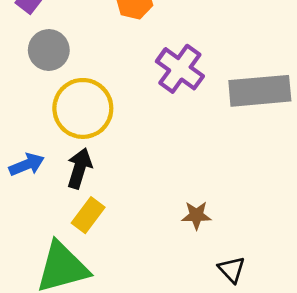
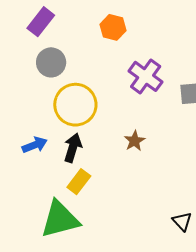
brown star: (196, 215) -> (135, 141), moved, turned -30

